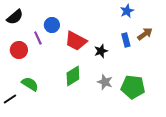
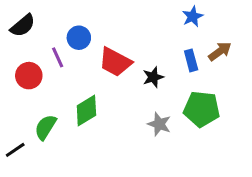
green diamond: (73, 76) -> (86, 110), moved
green semicircle: (30, 84) -> (45, 127), turned -90
green pentagon: (133, 87) -> (202, 109), moved

